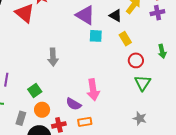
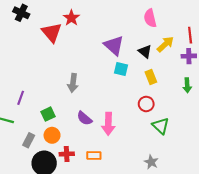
green arrow: (162, 51) -> (187, 85), moved
red circle: (136, 60) -> (146, 104), moved
green triangle: (143, 83) -> (161, 126), turned -30
purple semicircle: (74, 104) -> (84, 118), moved

